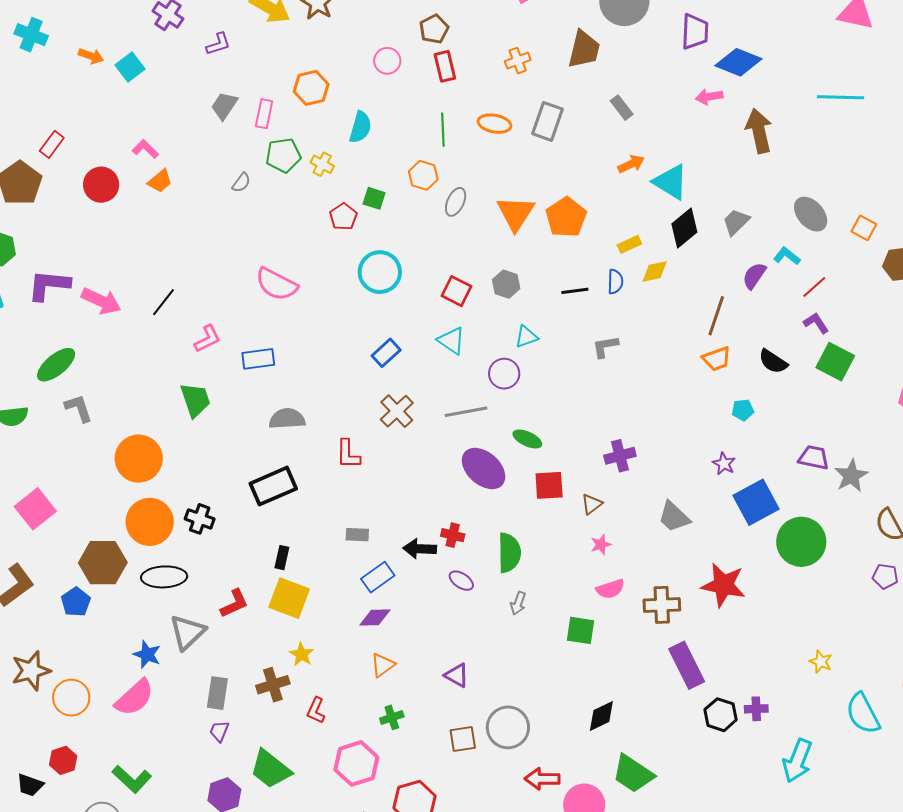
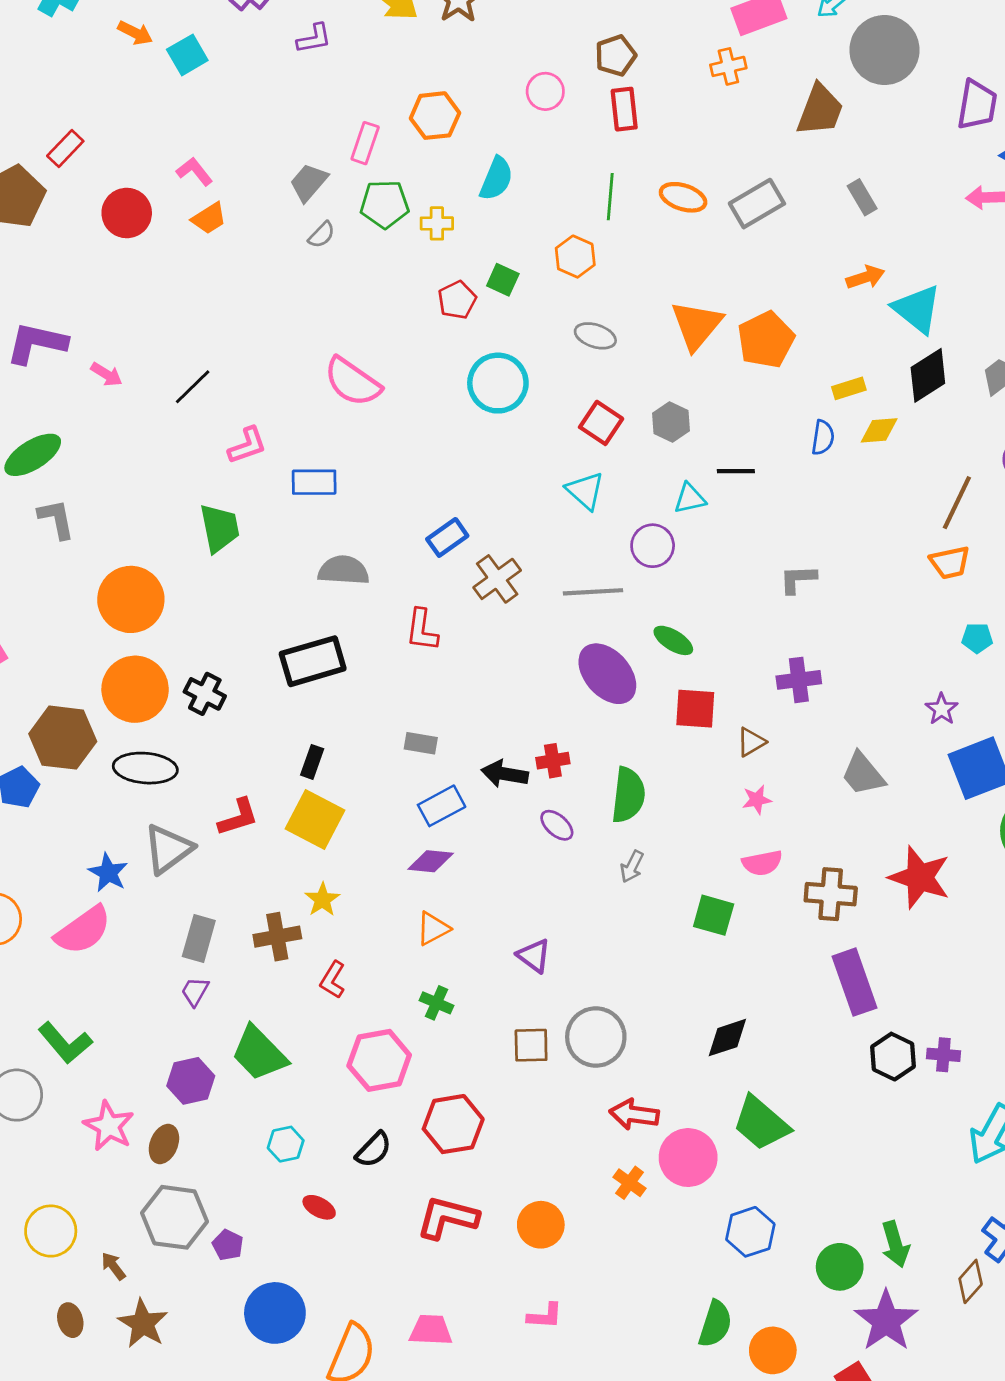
orange cross: (518, 61) -> (728, 66), moved
gray trapezoid: (224, 106) -> (309, 182), moved
gray rectangle: (548, 121) -> (757, 204), turned 33
yellow cross: (322, 164) -> (437, 223), turned -35
gray ellipse: (456, 202) -> (595, 336), moved, turned 76
black line: (575, 291) -> (736, 471), moved
pink arrow: (101, 301) -> (106, 374), size x0.6
gray L-shape: (605, 347) -> (798, 579), moved
blue rectangle: (386, 353) -> (447, 537), moved
red cross: (453, 535) -> (553, 761), turned -30
green cross: (392, 717) -> (437, 1003), turned 35

